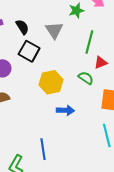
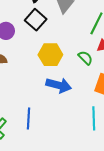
blue arrow: (65, 110) -> (59, 85), size x1.4

